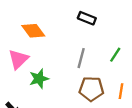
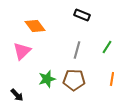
green star: (39, 79) -> (47, 79), moved
brown pentagon: (91, 89) -> (74, 80), moved

